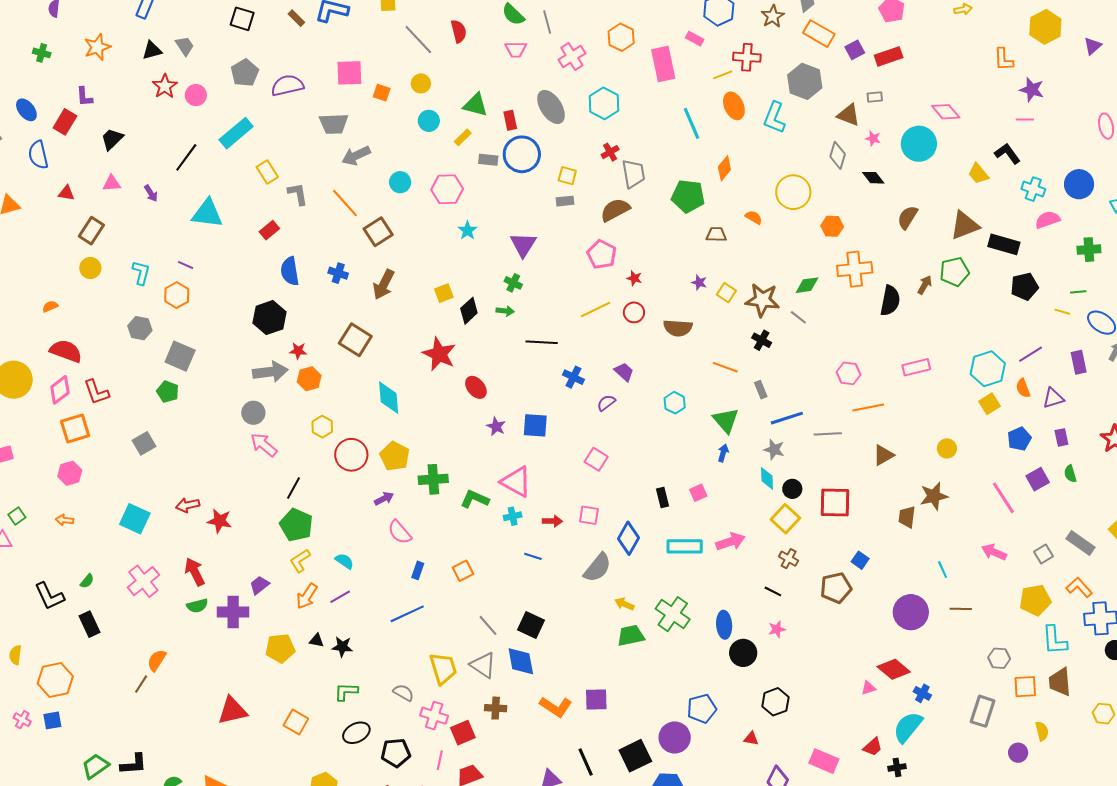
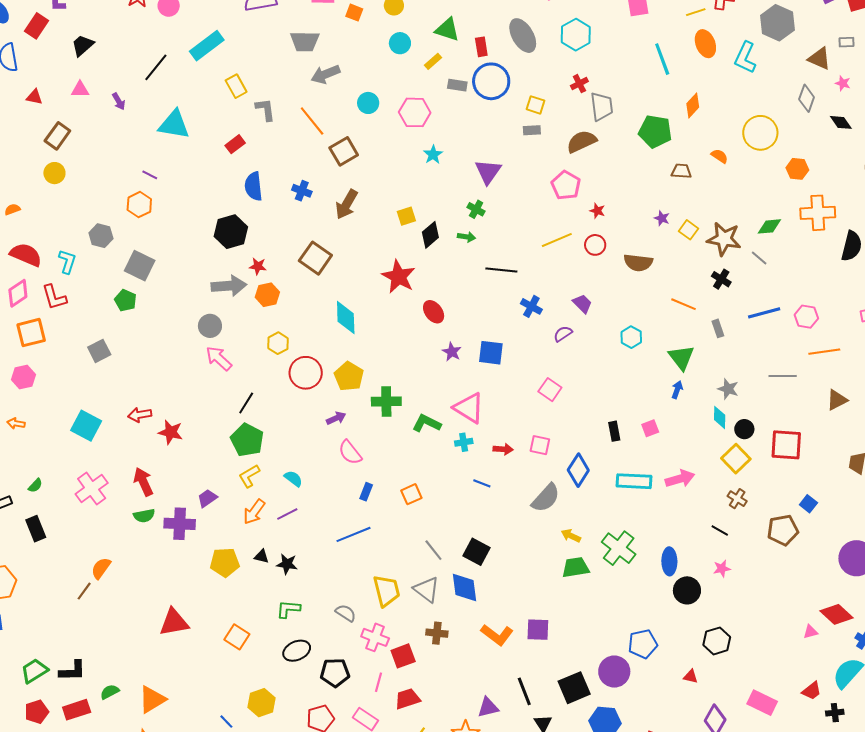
cyan L-shape: (141, 273) -> (67, 261), moved
blue line: (787, 418) -> (764, 313), moved

